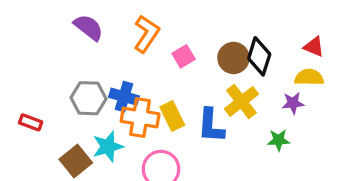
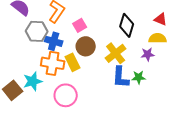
brown circle: (233, 58) -> (86, 46), moved
blue cross: (124, 97) -> (54, 41), moved
gray hexagon: (89, 98) -> (37, 31), moved
blue L-shape: (211, 126) -> (121, 77), moved

